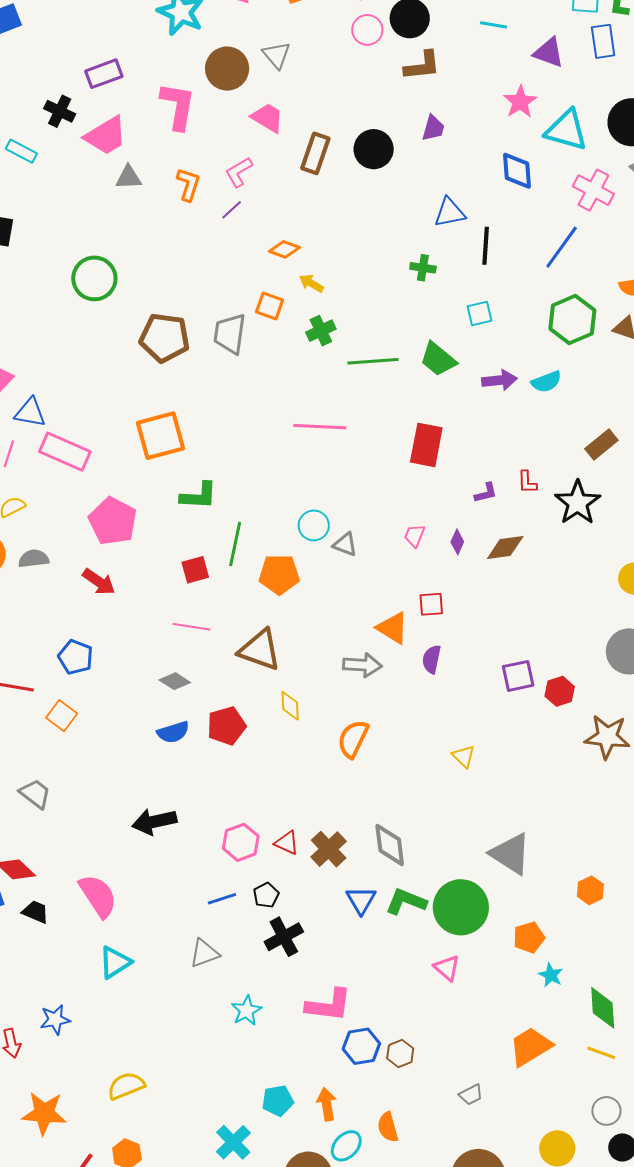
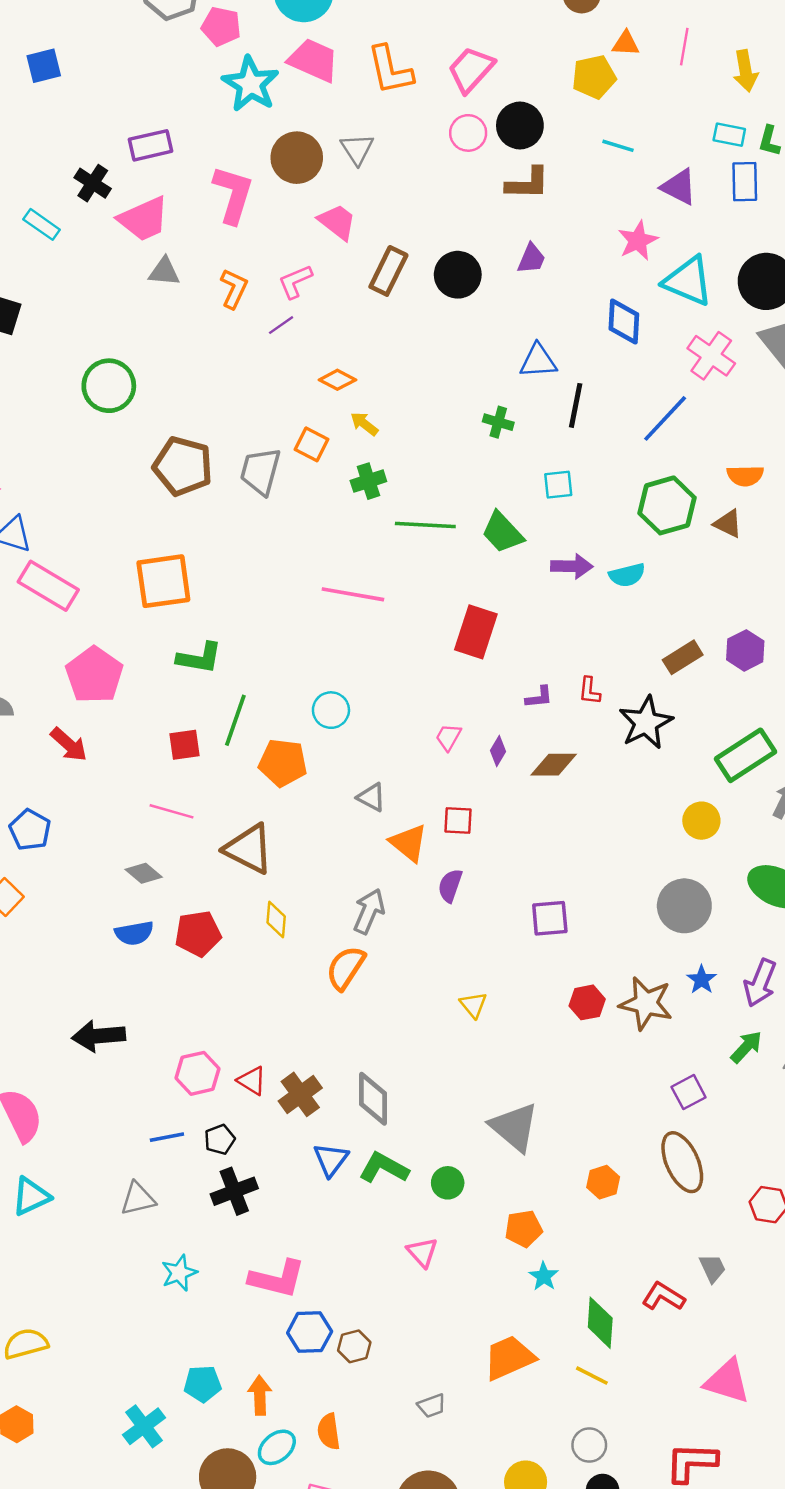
gray triangle: (345, 544) -> (371, 797), moved
gray arrow: (362, 665) -> (369, 911), moved, turned -78
red hexagon: (560, 691) -> (587, 1002), moved
green circle: (461, 907) -> (448, 1183), size x0.5

